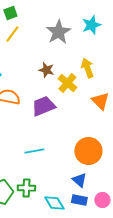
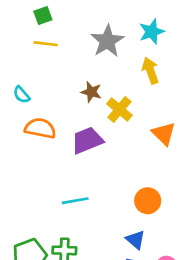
yellow line: (12, 34) -> (46, 44), turned 60
yellow arrow: (87, 68) -> (150, 71), moved
orange circle: (88, 151) -> (148, 201), size x0.7

